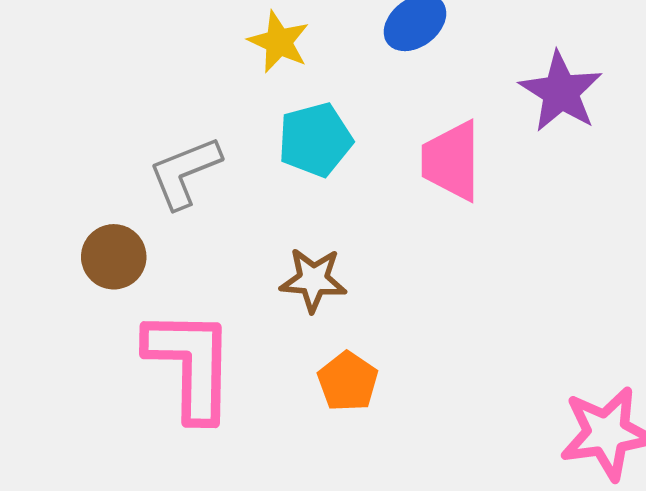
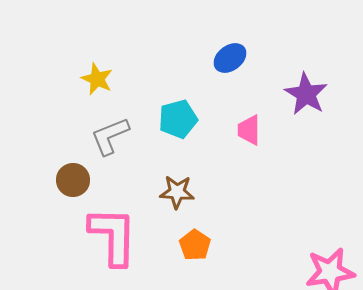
yellow star: (279, 42) -> (97, 79), moved
pink trapezoid: (451, 161) -> (249, 130), size x0.7

